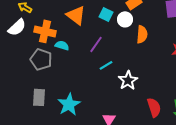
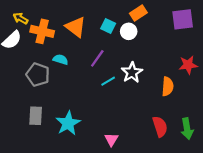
orange cross: (45, 31) -> (42, 31), moved
orange semicircle: (142, 34) -> (168, 87), moved
white star: (128, 80) -> (132, 72), moved

